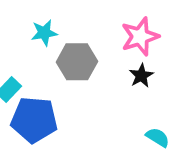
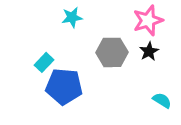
gray hexagon: (77, 62) -> (112, 52), moved

